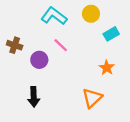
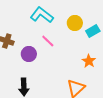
yellow circle: (91, 14) -> (75, 23), moved

